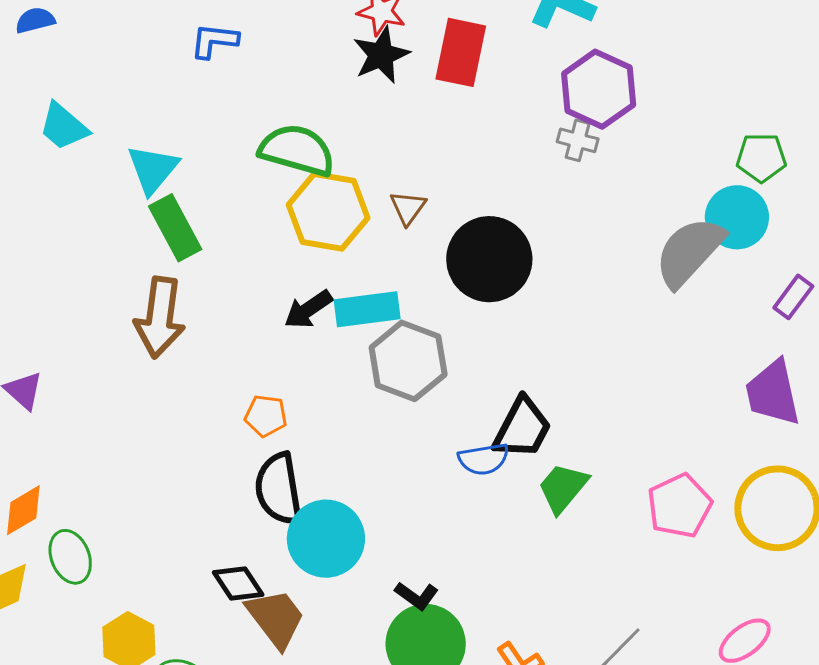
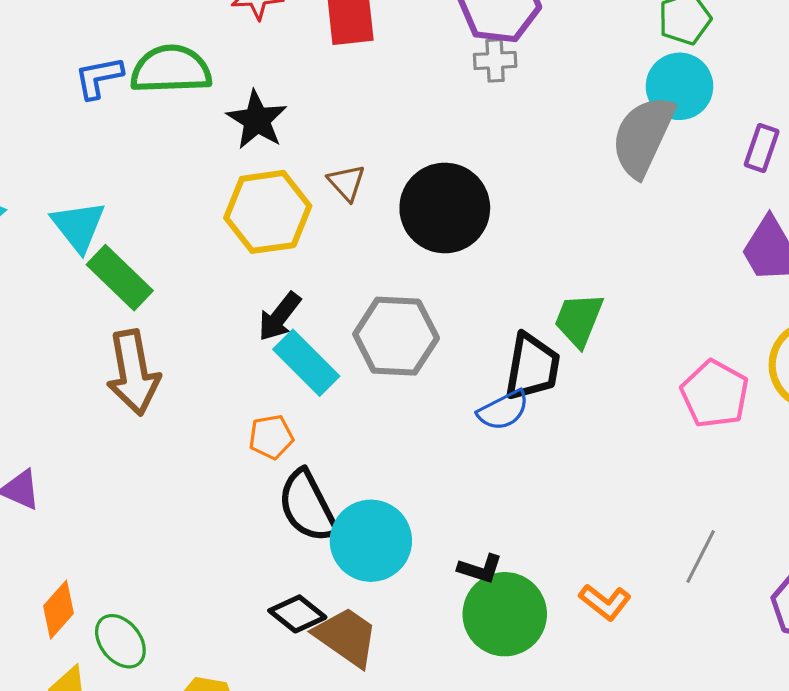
black star: (381, 55) -> (257, 120), moved
green semicircle: (297, 150) -> (171, 69), moved
cyan rectangle: (367, 309) -> (306, 363), moved, turned 70
green trapezoid: (563, 488) -> (579, 320), moved

